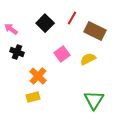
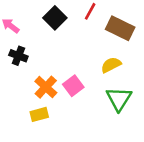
pink square: (62, 54) -> (73, 86), moved
green triangle: (94, 100) -> (119, 99), moved

